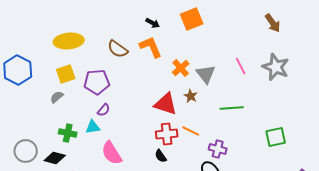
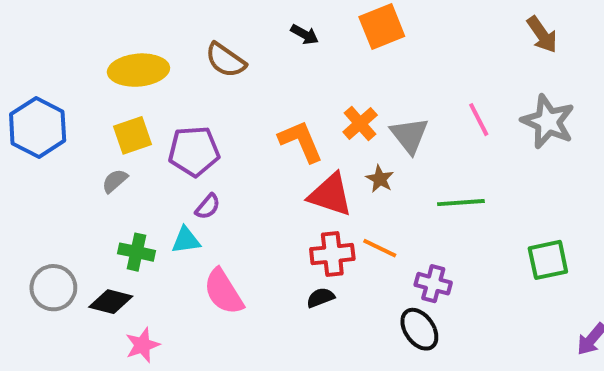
orange L-shape: (151, 47) -> (301, 141), moved
brown semicircle: (118, 49) -> (226, 60), moved
black semicircle: (161, 156) -> (320, 298), turned 104

